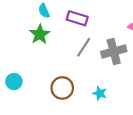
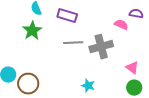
gray line: (84, 47) -> (73, 43), turned 54
brown circle: (62, 88) -> (28, 84), moved

